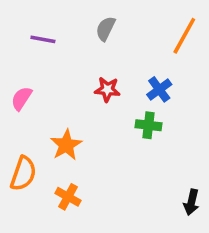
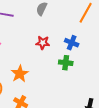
blue cross: (159, 89) -> (72, 43), turned -32

